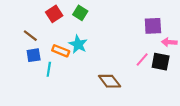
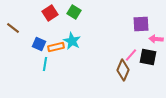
brown line: (30, 36) -> (13, 28), moved
orange rectangle: (61, 51) -> (56, 47), turned -35
blue square: (34, 55) -> (39, 44), moved, turned 32
brown diamond: (110, 81) -> (123, 70), moved, turned 60

